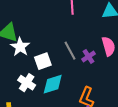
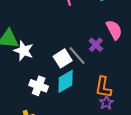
gray line: (70, 51) -> (77, 56), moved
white square: (43, 61) -> (63, 58), moved

